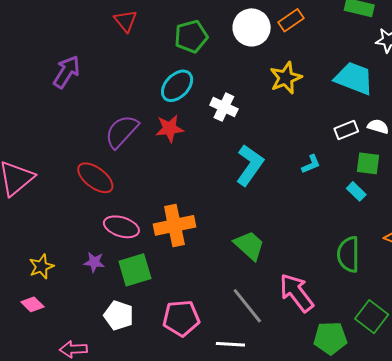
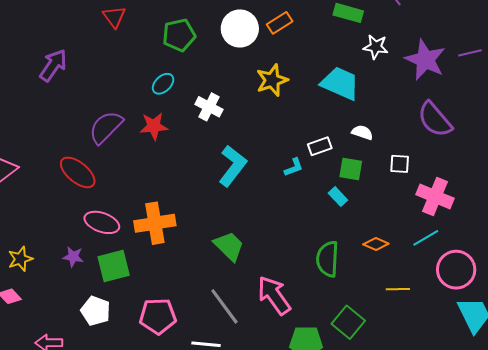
cyan ellipse: (177, 86) -> (163, 84), size x0.7
white rectangle: (346, 130) -> (320, 146), moved

